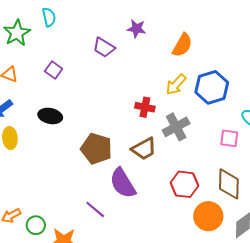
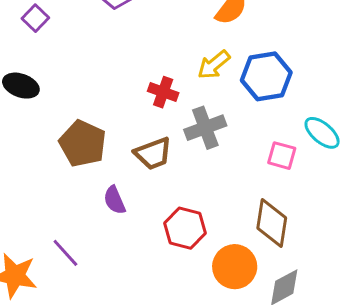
purple semicircle: (123, 183) -> (114, 200), size x0.6
red hexagon: (184, 184) -> (185, 228), moved
purple line: (95, 209) -> (65, 253), moved

